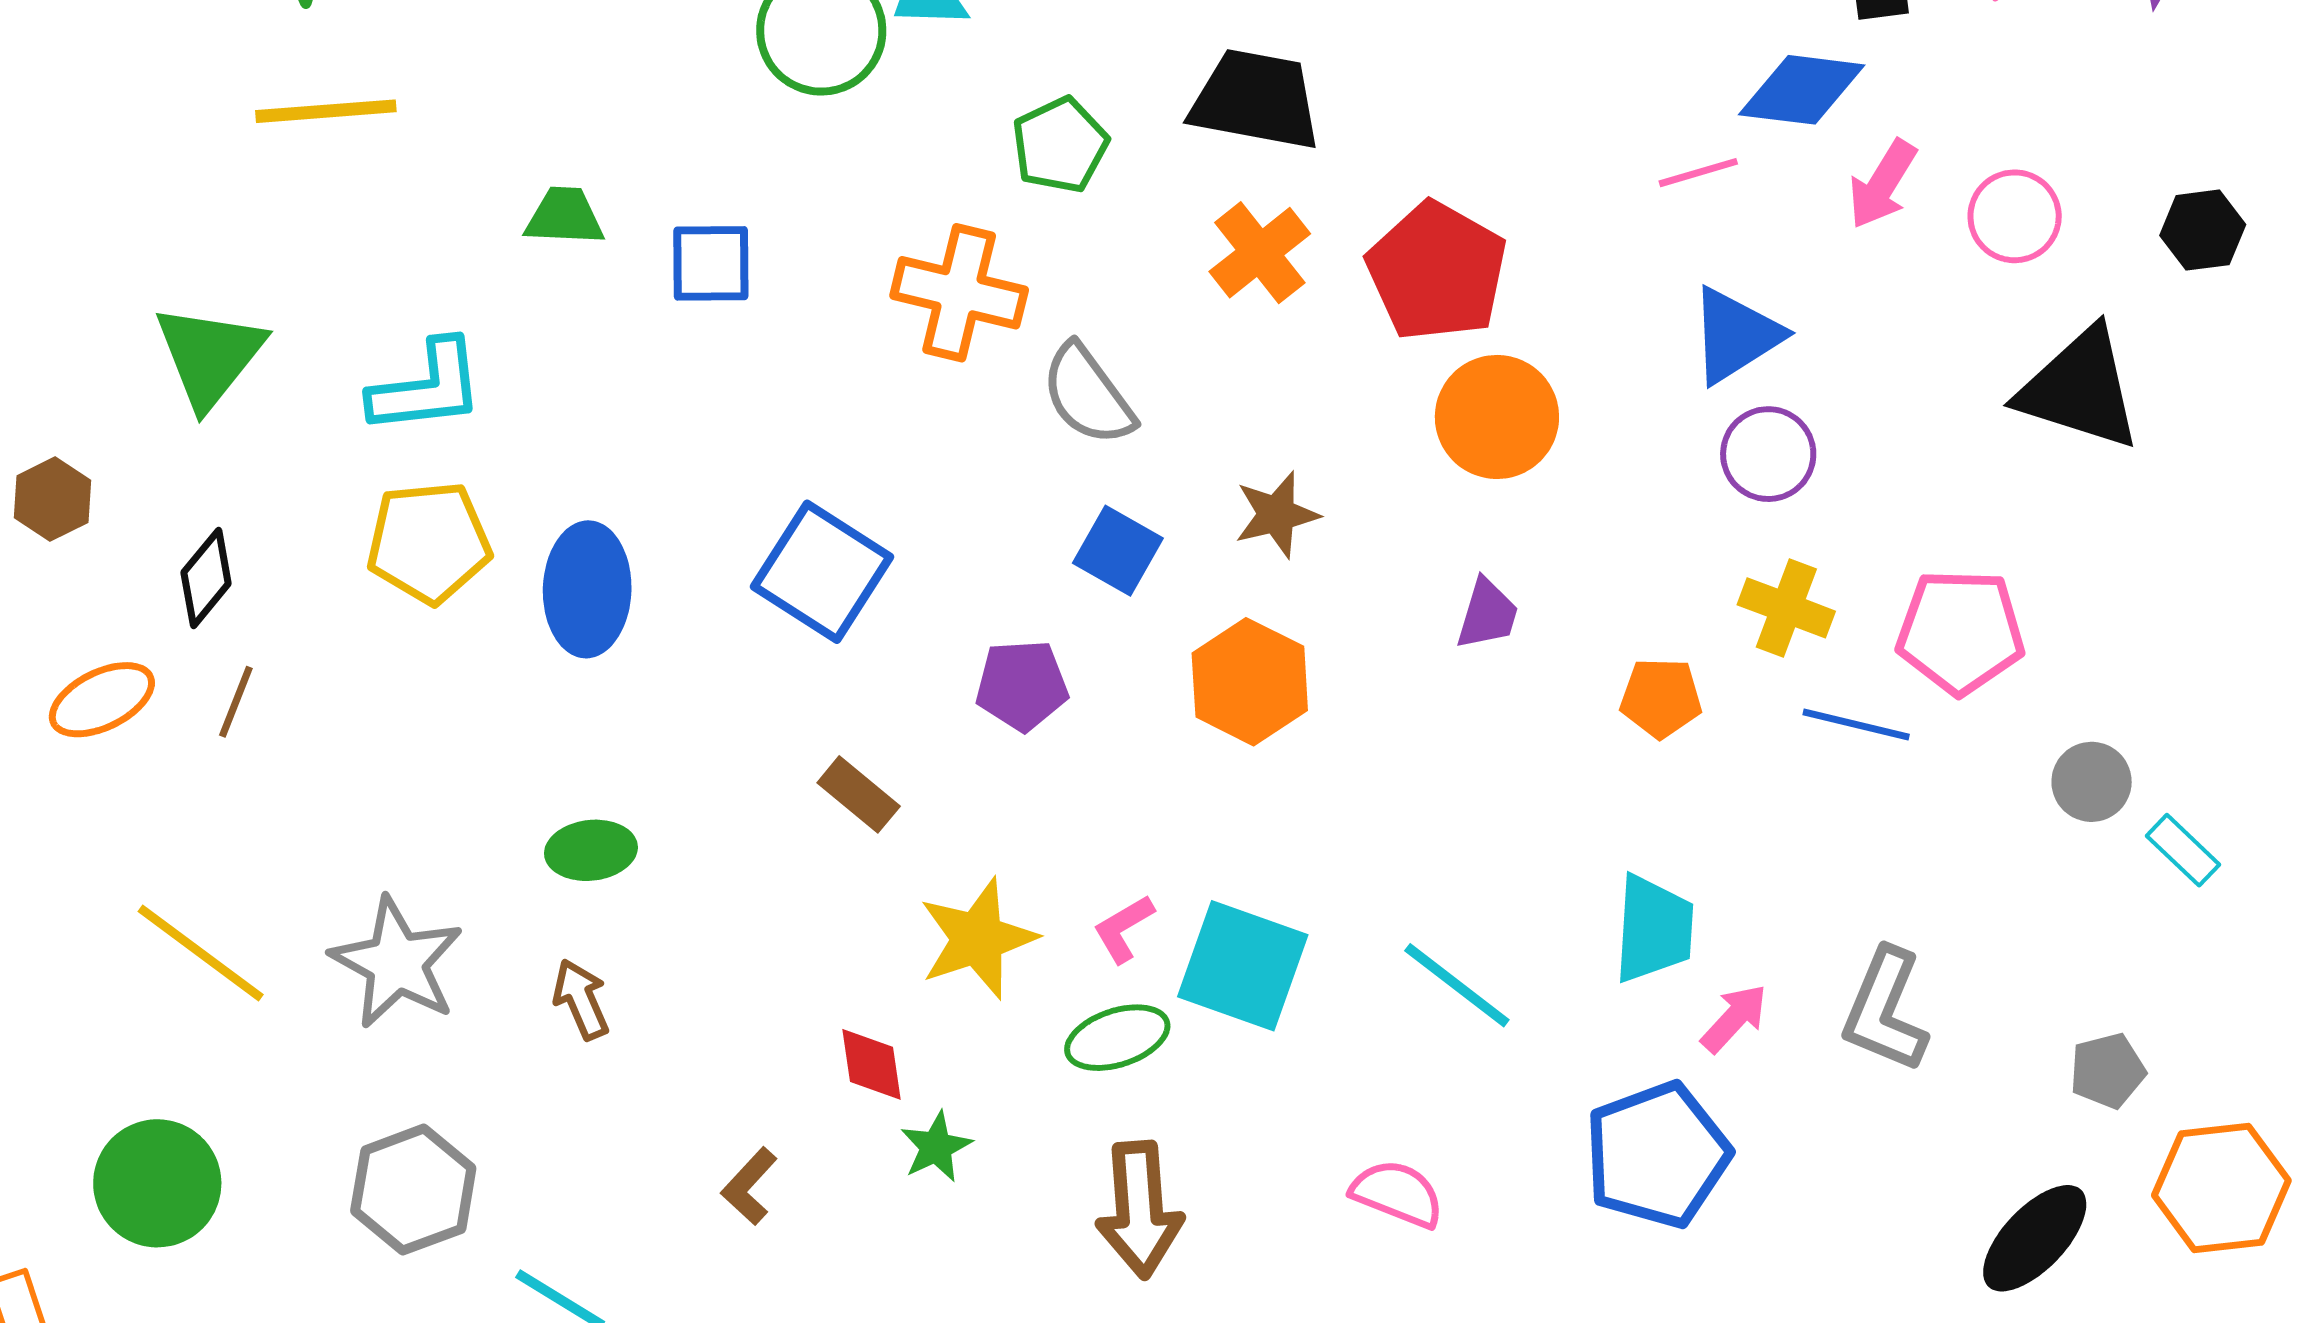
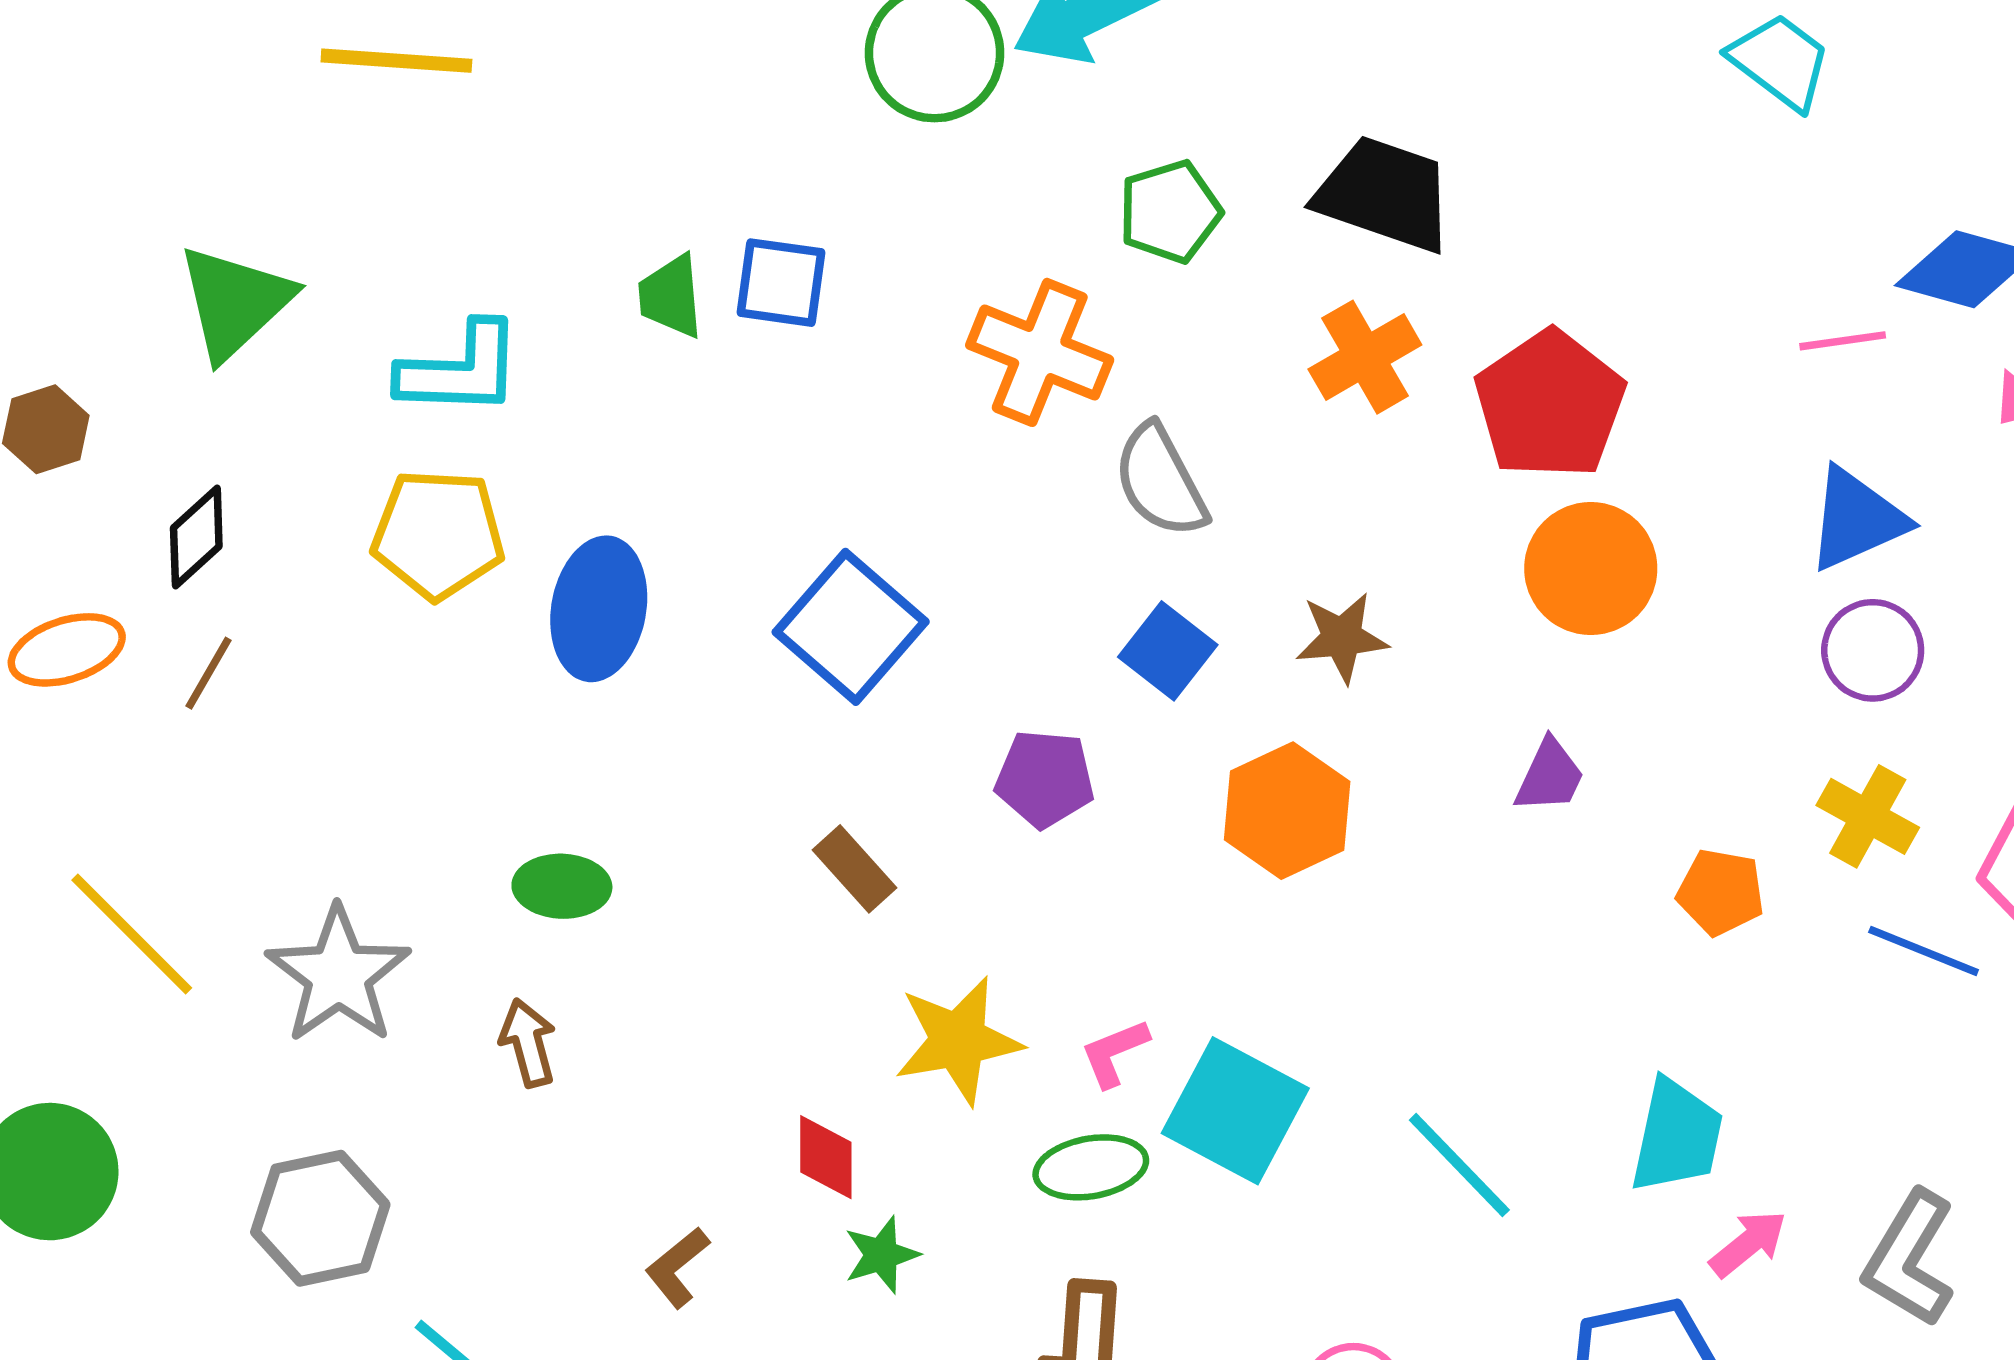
green trapezoid: (565, 216) -> (671, 296), moved, turned -106

